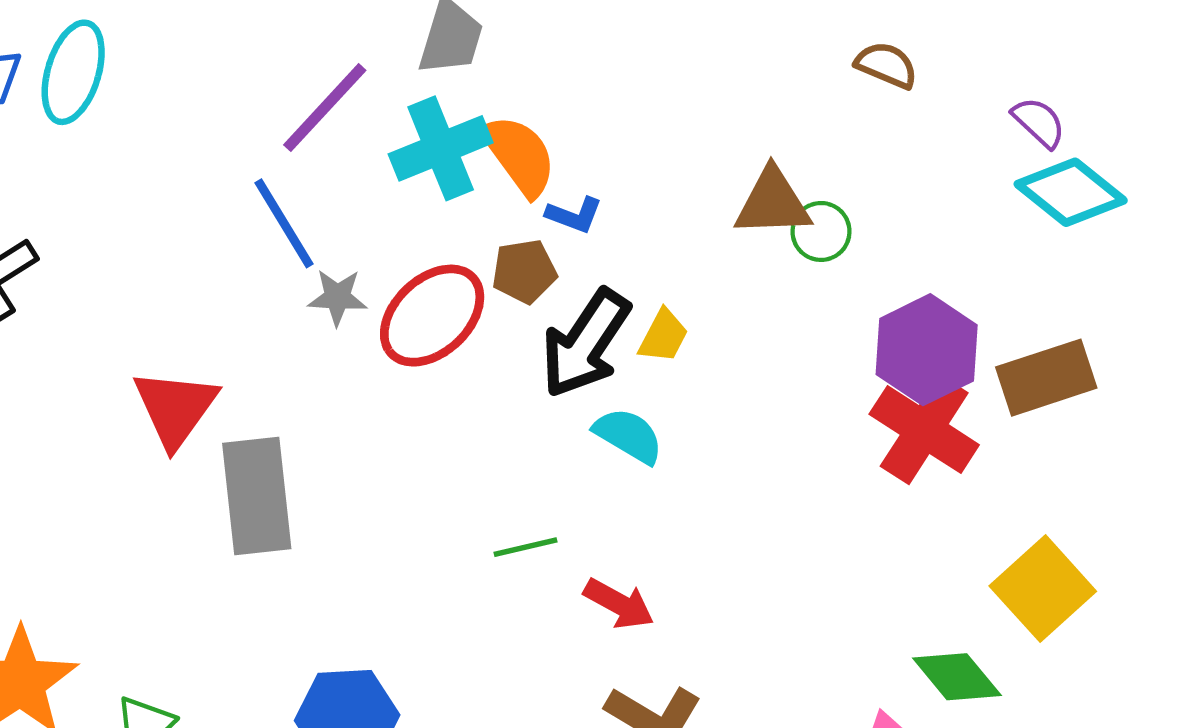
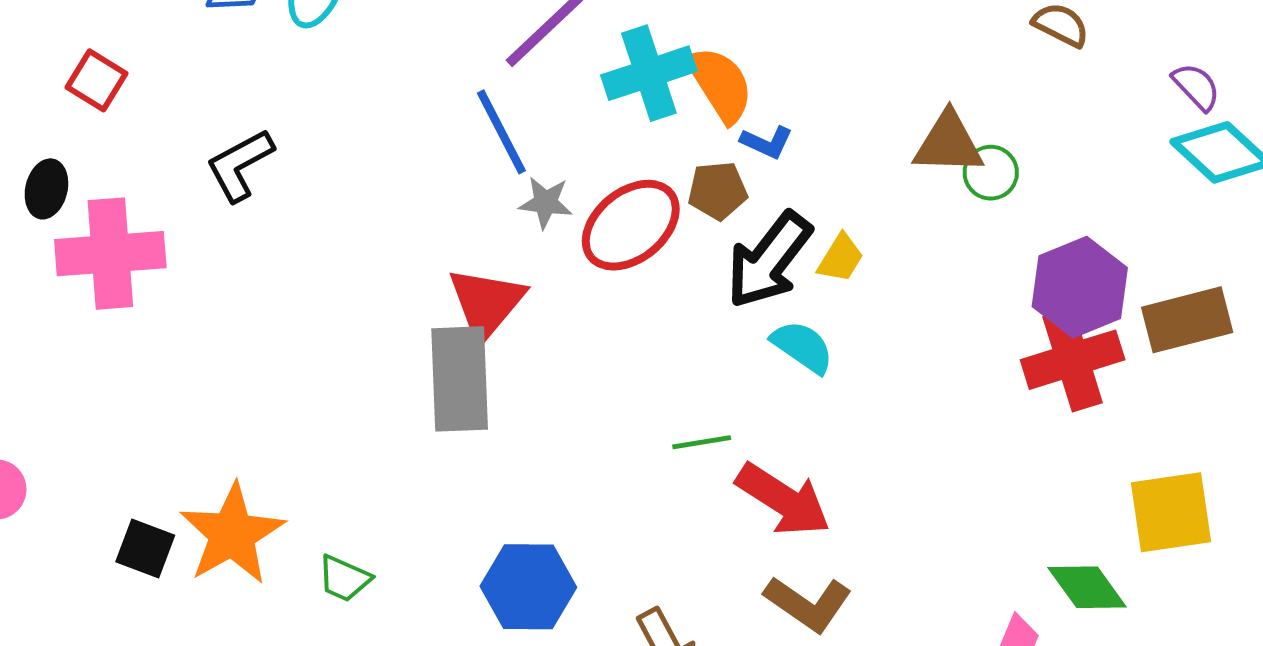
red triangle: (175, 408) -> (486, 303), moved
red cross: (924, 429) -> (1073, 360), turned 36
yellow square: (1043, 589) -> (1171, 512), turned 30
red arrow: (619, 604) -> (783, 500), size x1.5

